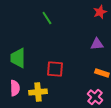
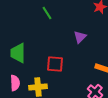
purple triangle: (97, 44) -> (80, 37), moved, turned -40

